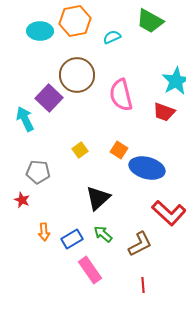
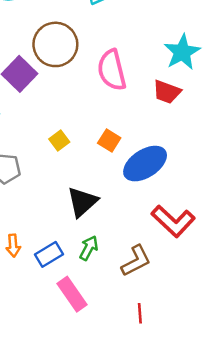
blue ellipse: (147, 168) -> (145, 164), turned -48
green arrow: (103, 234) -> (89, 248), turned 78

